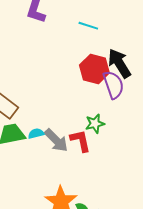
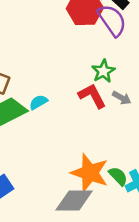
gray arrow: (56, 140) -> (122, 98), moved, size x0.6

